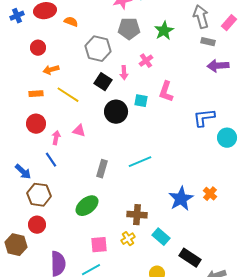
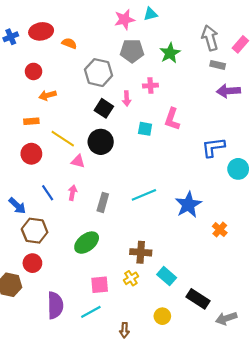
pink cross: (146, 61) -> (150, 86), turned 32
yellow line: (68, 95) -> (63, 139), moved
black circle: (116, 112) -> (101, 142), moved
pink arrow: (56, 138) -> (72, 193), moved
blue star: (181, 199) -> (188, 205), moved

